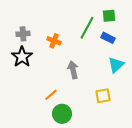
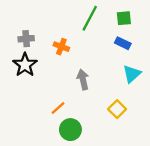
green line: (87, 28) -> (90, 18), moved
yellow square: (103, 96) -> (117, 109), turned -35

